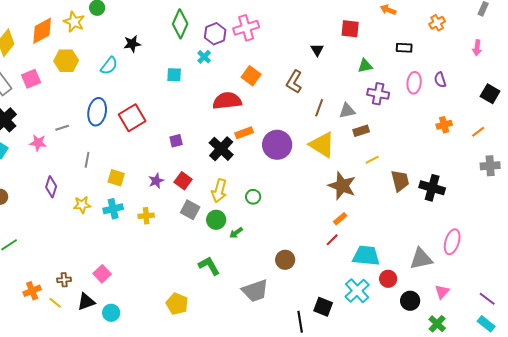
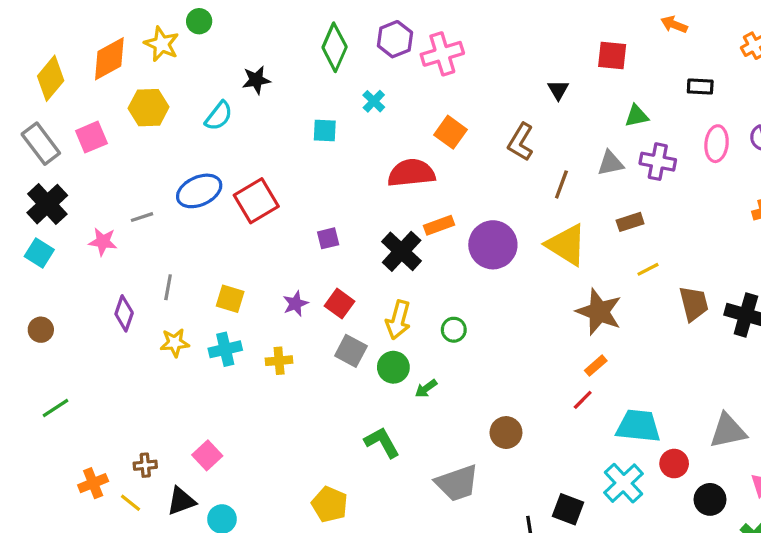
purple hexagon: (215, 34) -> (395, 39), moved
gray triangle: (347, 111) -> (610, 163), moved
blue ellipse: (97, 112) -> (199, 191), turned 56
gray line: (87, 160) -> (168, 287), moved

